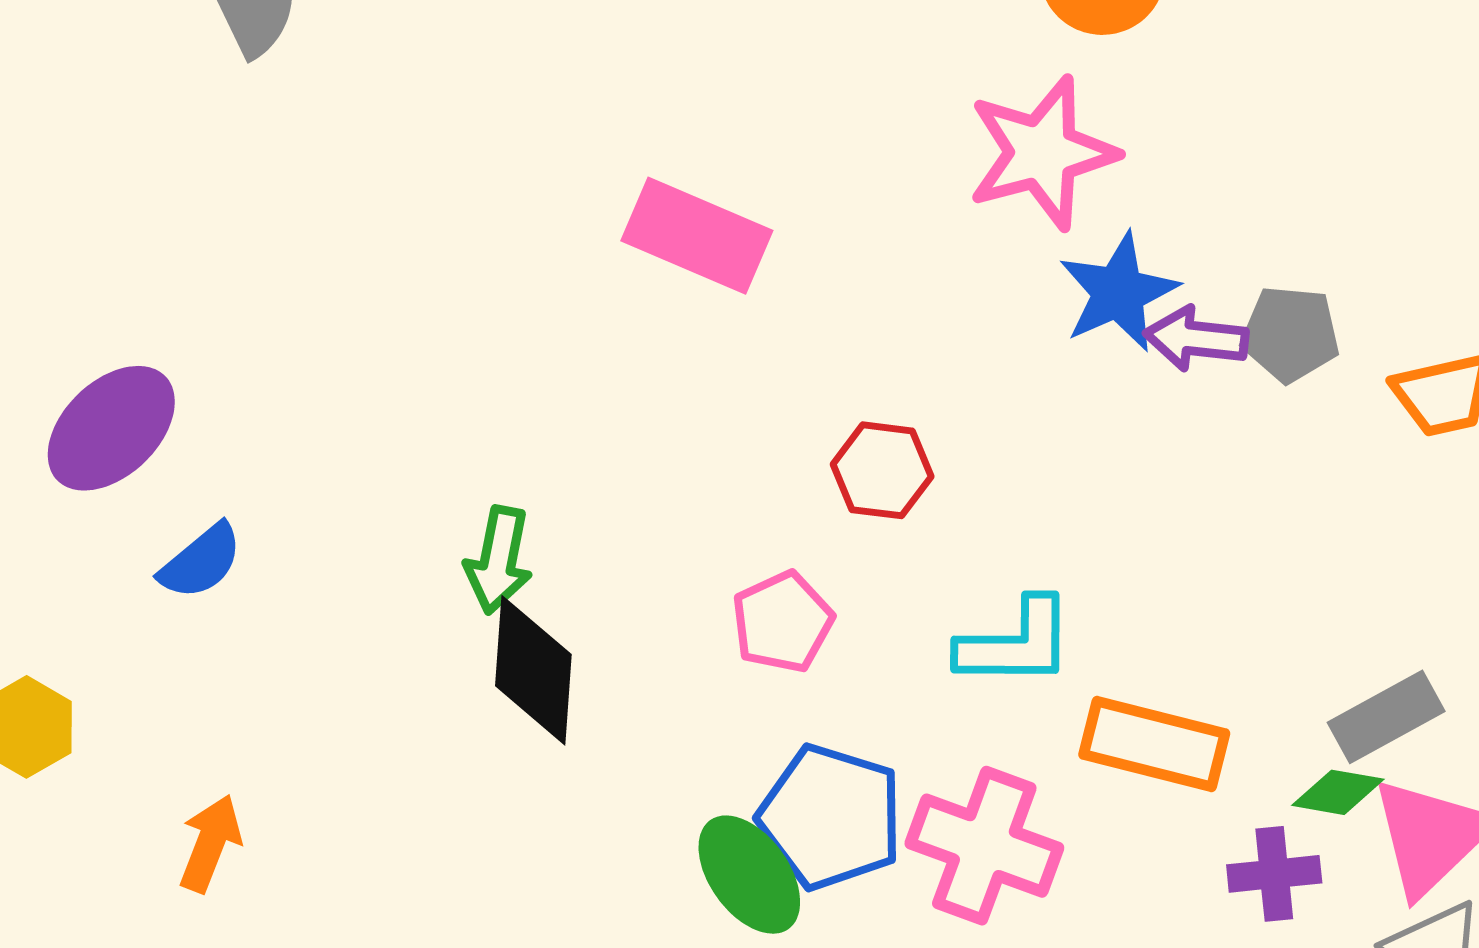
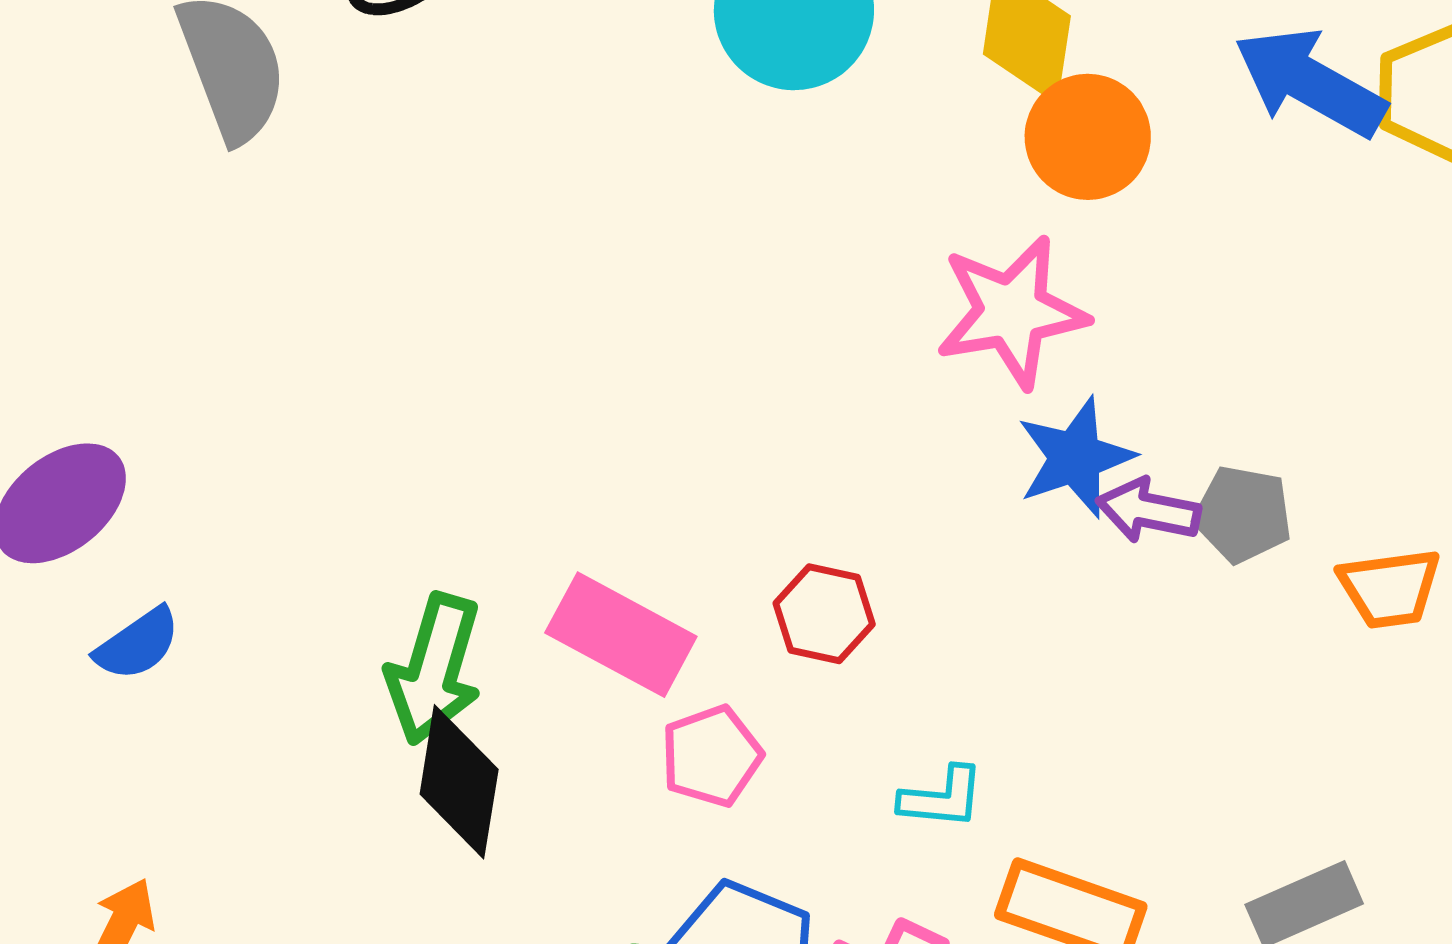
pink rectangle: (697, 236) -> (621, 635), moved
green arrow: (499, 560) -> (434, 669), size x1.4
cyan L-shape: (1016, 643) -> (942, 798), size x0.7

